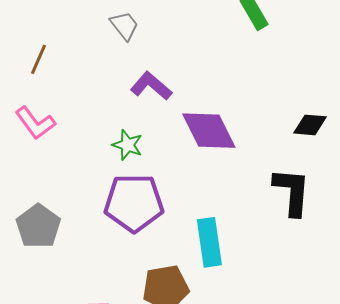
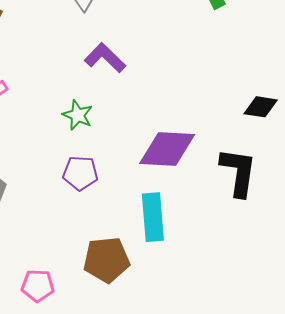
purple diamond: (209, 131) -> (167, 149), moved, turned -64
purple pentagon: (134, 203) -> (80, 173), size x0.6

